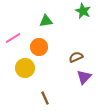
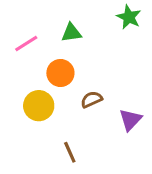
pink line: (13, 38) -> (26, 43), moved
brown semicircle: (76, 57) -> (92, 99), moved

